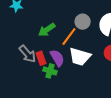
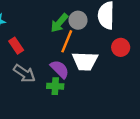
green arrow: (47, 30) -> (59, 23), moved
red rectangle: (41, 58) -> (16, 46), moved

